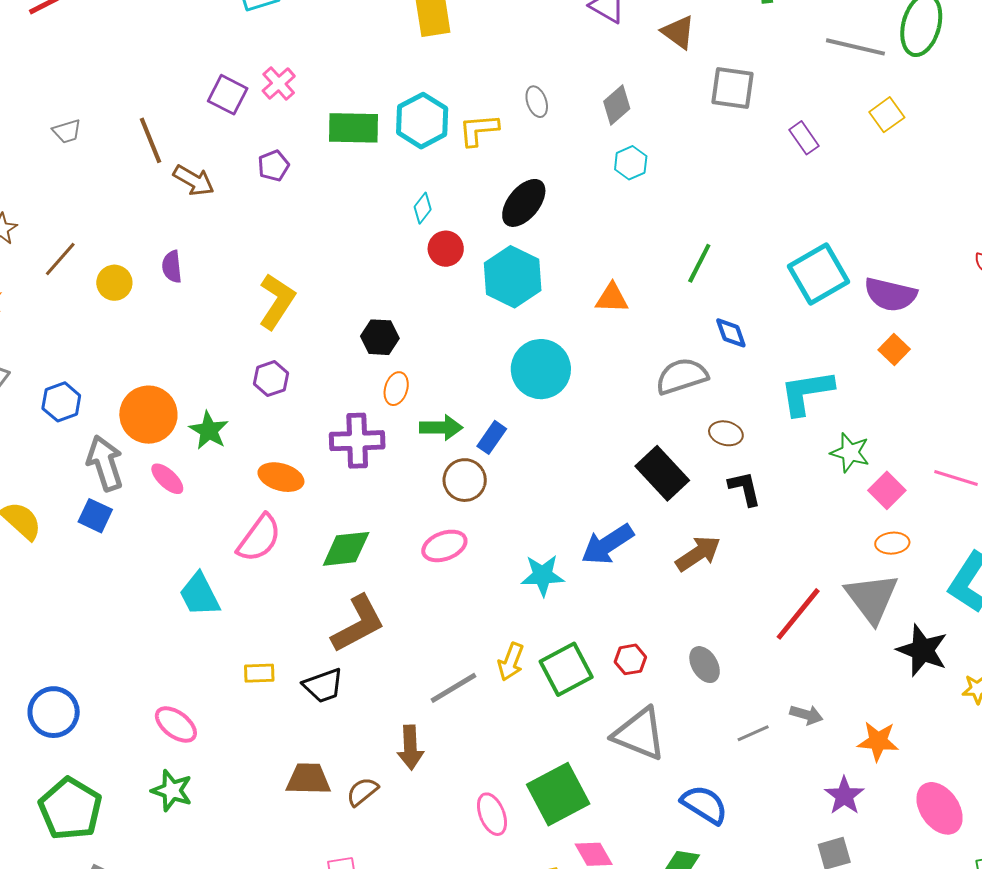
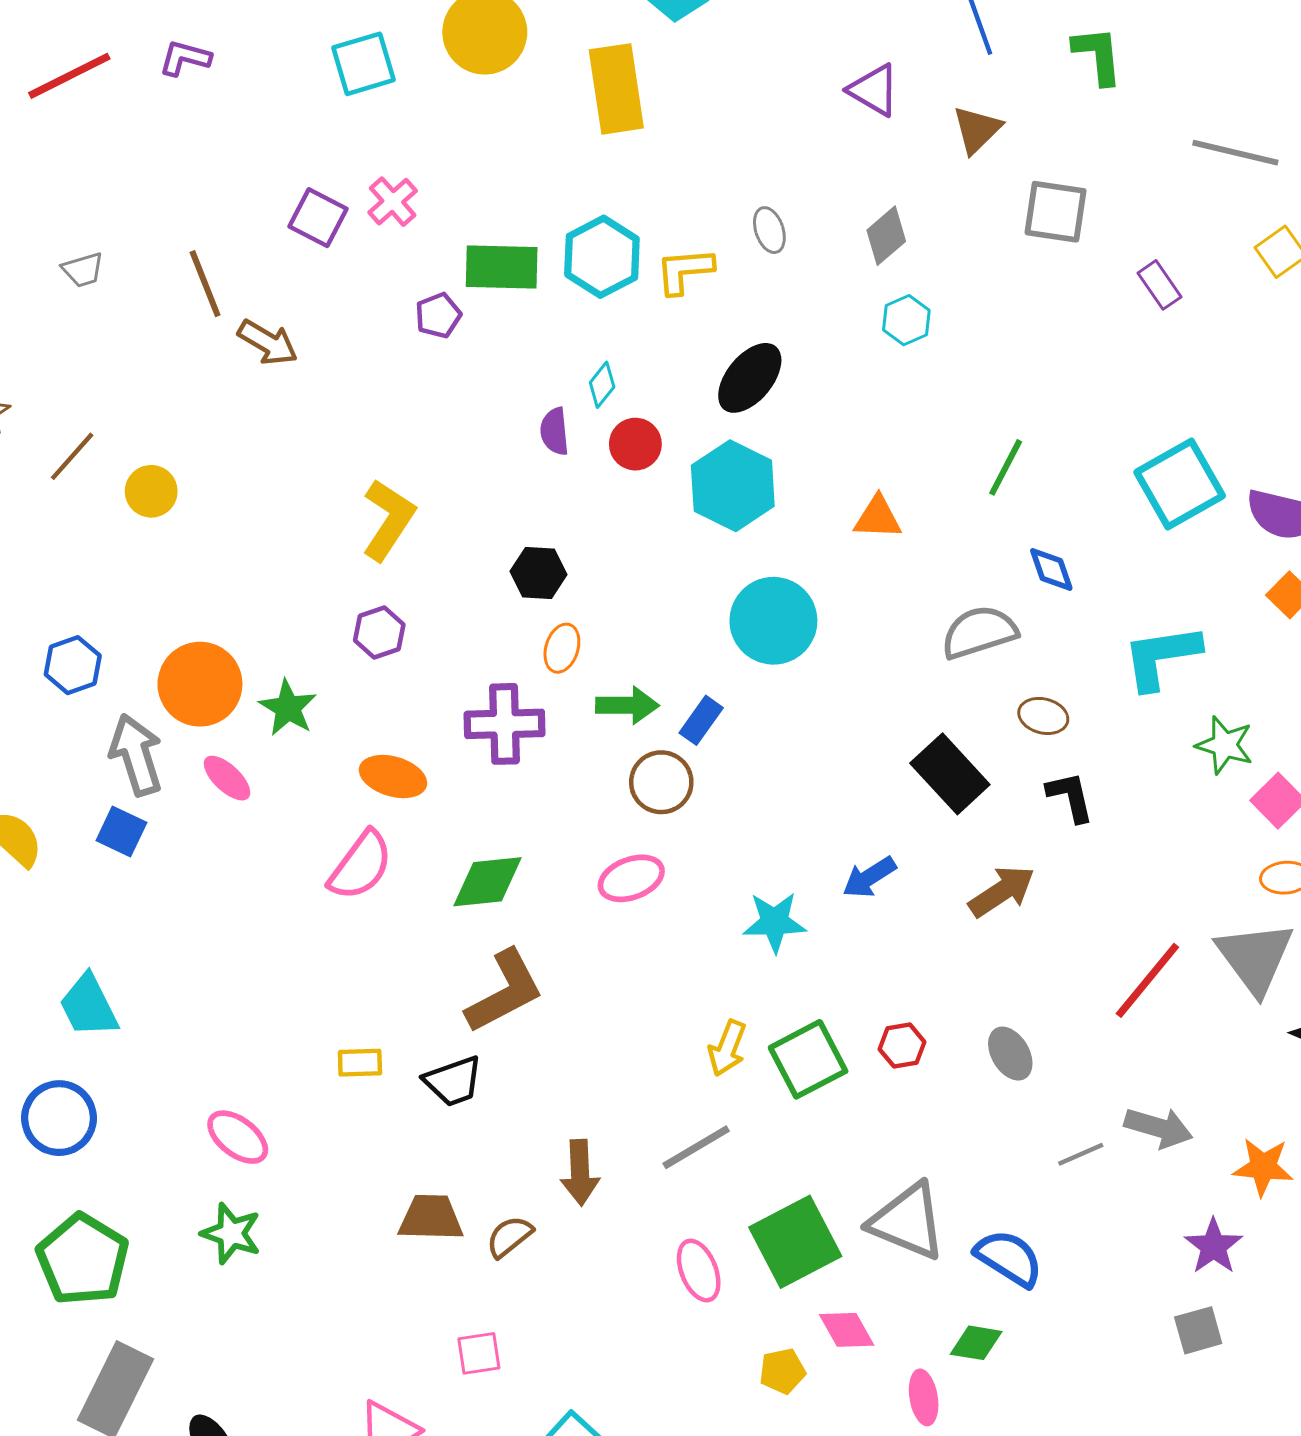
brown triangle: (678, 32) -> (977, 130), turned 39
purple pentagon: (273, 166) -> (438, 315), moved
purple semicircle: (172, 267) -> (555, 431), moved
blue arrow: (607, 544) -> (869, 877), size x0.7
cyan trapezoid: (199, 595) -> (89, 1006), moved
gray line: (454, 688) -> (696, 1147), moved
gray arrow: (806, 715) -> (1159, 1128), size x1.4
gray triangle: (639, 734) -> (908, 1221), moved

